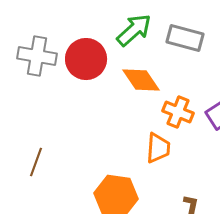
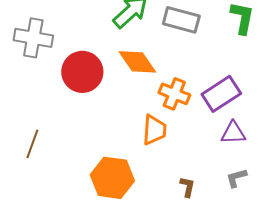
red circle: (86, 59) -> (82, 72), moved

